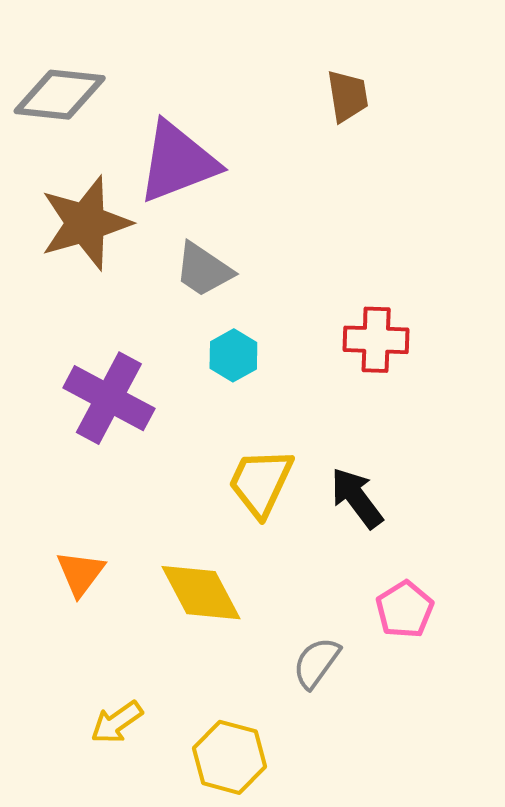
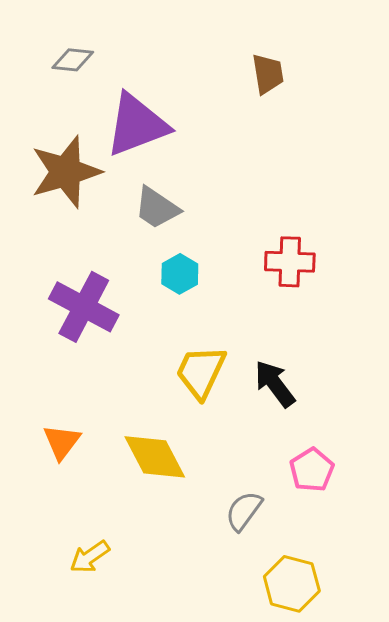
gray diamond: (60, 95) -> (73, 60), moved, size x0.6
yellow hexagon: (230, 757) -> (292, 584), moved

